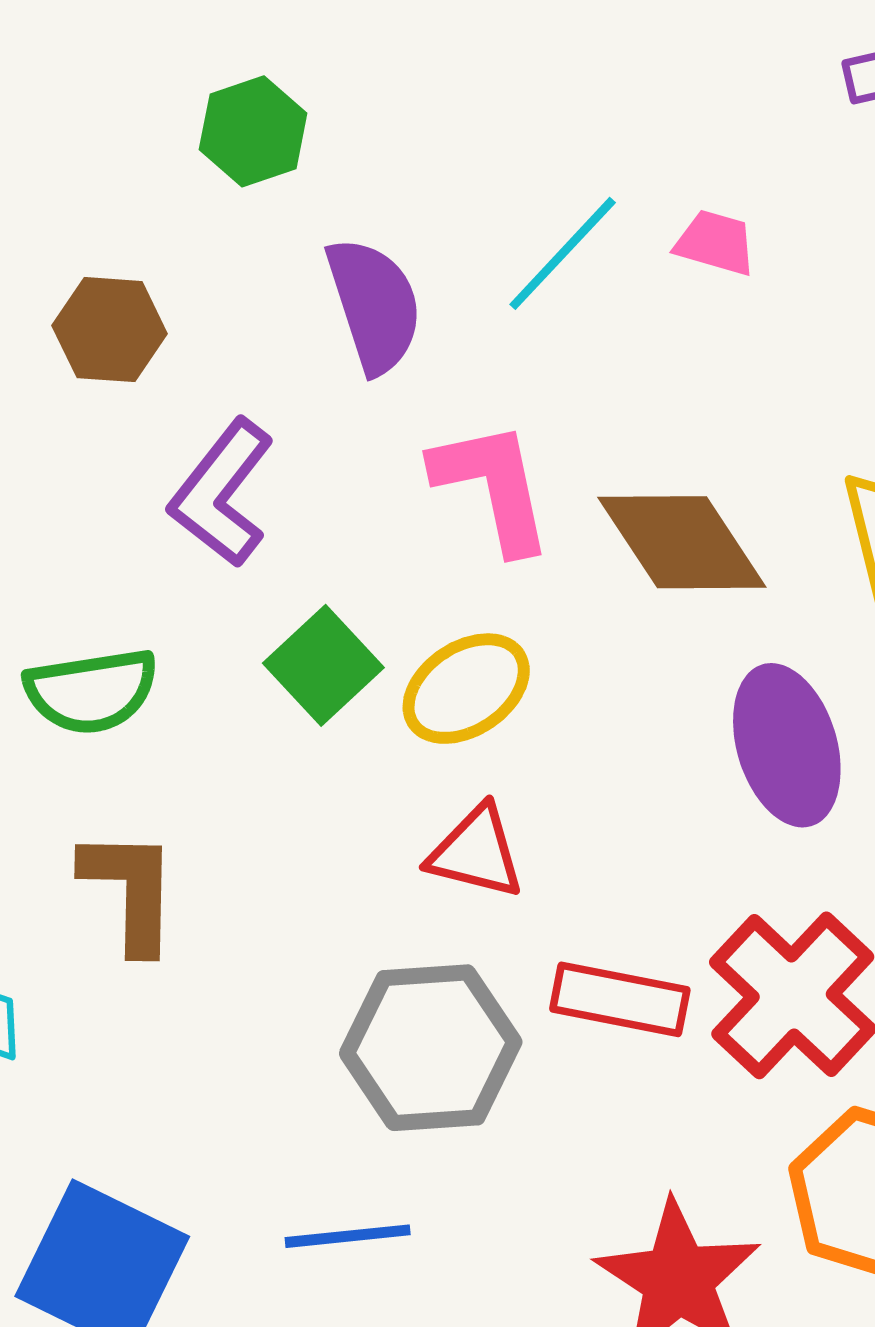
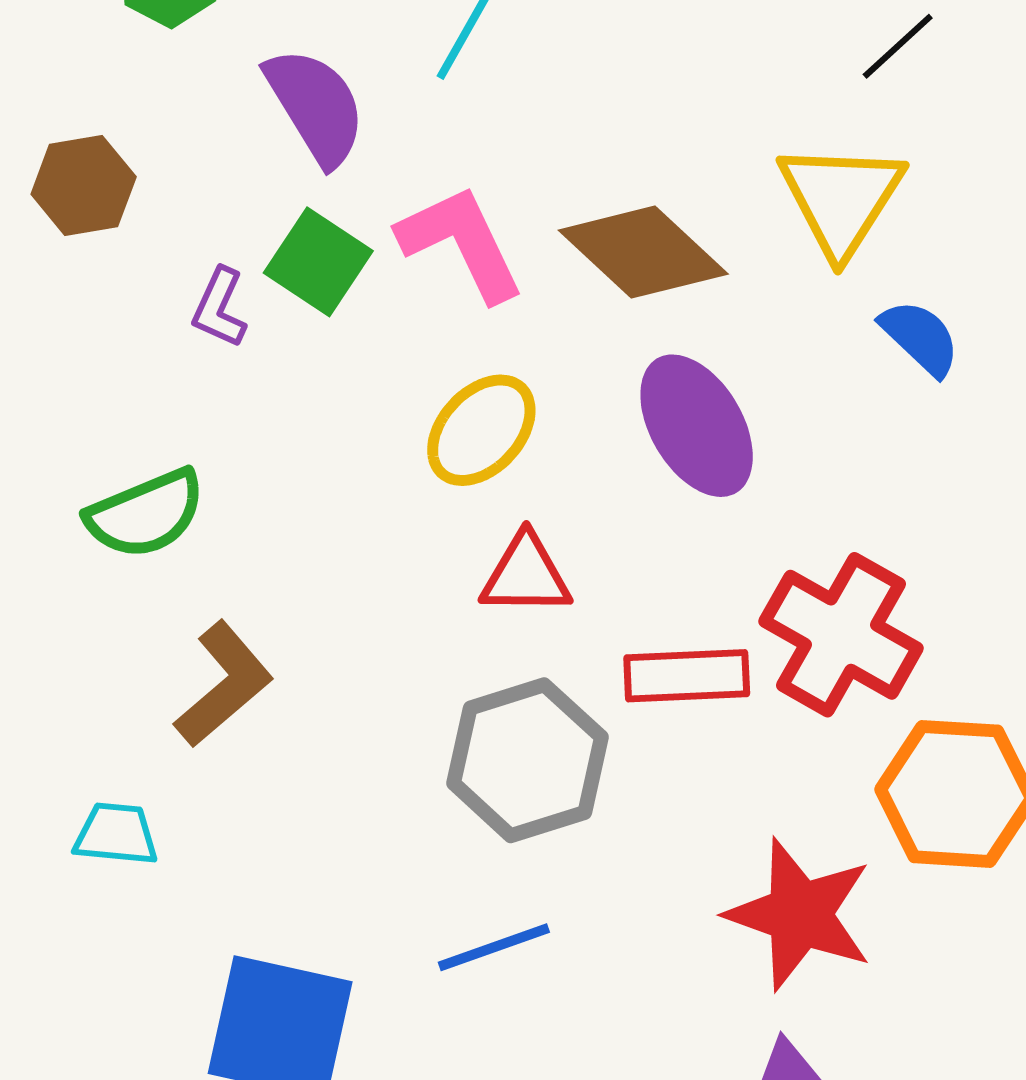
purple L-shape: (222, 493) -> (220, 308), size x0.6
green square: (323, 665) -> (318, 262), moved
purple ellipse: (787, 745) -> (697, 426), moved
brown L-shape: (130, 890) -> (224, 684), turned 62

